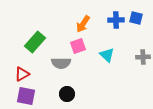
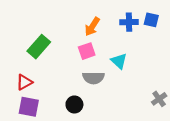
gray cross: (143, 57) -> (159, 99), moved, turned -32
gray semicircle: (61, 63) -> (93, 78), moved

